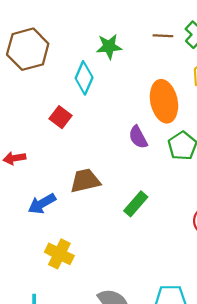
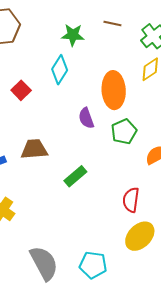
brown line: (163, 36) -> (112, 23), moved
cyan diamond: (84, 78) -> (60, 70), moved

